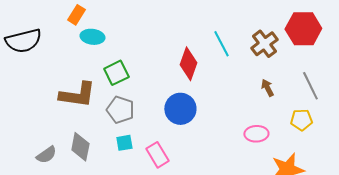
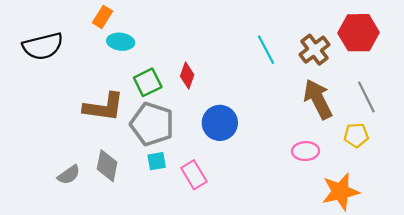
red diamond: (188, 64) -> (187, 76), moved, size x0.7
brown arrow: (267, 88) -> (318, 99), size x2.0
gray pentagon: (120, 110) -> (152, 124), size x1.4

